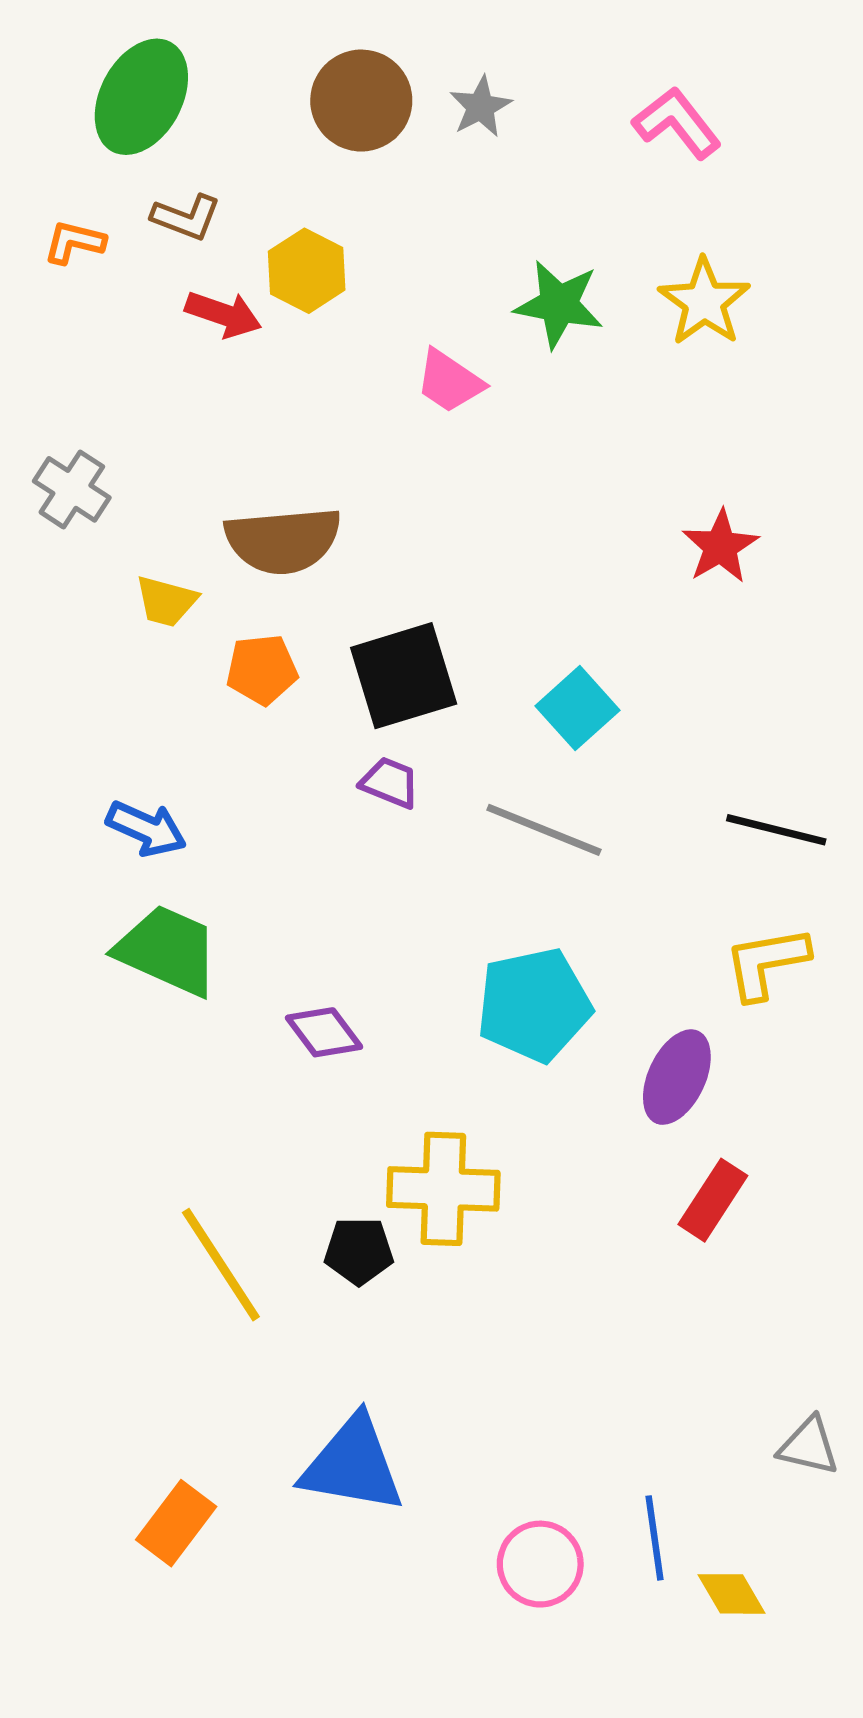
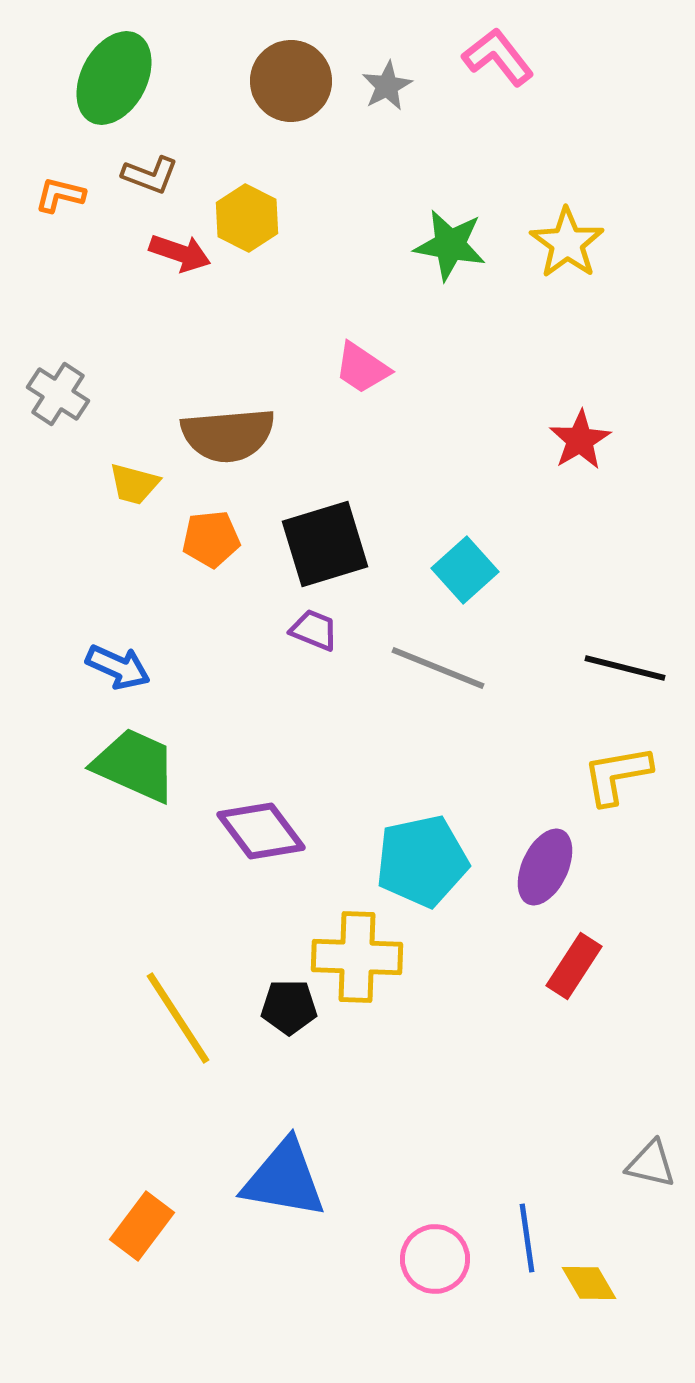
pink L-shape: (677, 123) -> (498, 57), moved
pink trapezoid: (450, 381) -> (362, 368), moved
cyan pentagon: (534, 1005) -> (422, 861), moved
purple diamond: (324, 1032) -> (261, 831), size x1.4

